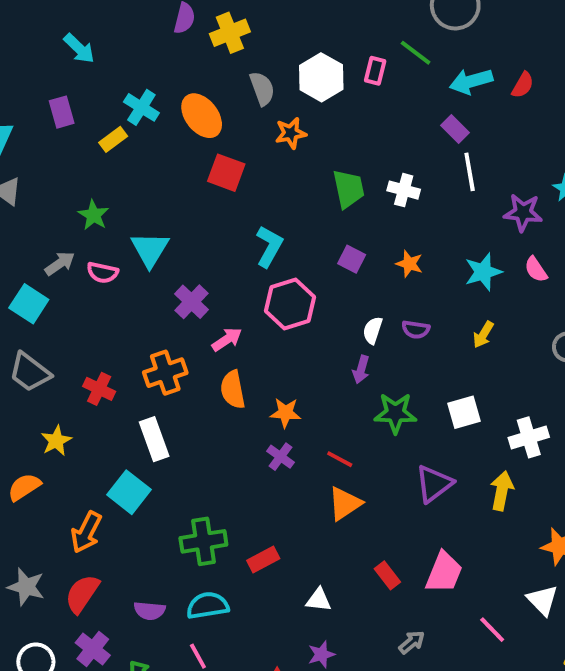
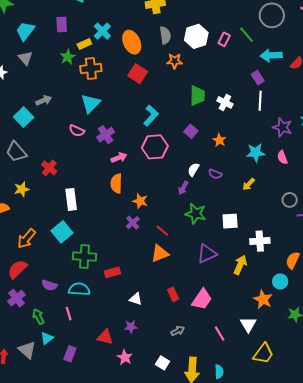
green star: (94, 215) -> (68, 57), moved
pink semicircle: (103, 273) -> (77, 131), moved
orange cross: (165, 373) -> (91, 68), moved
cyan square: (129, 492) -> (62, 232), moved

